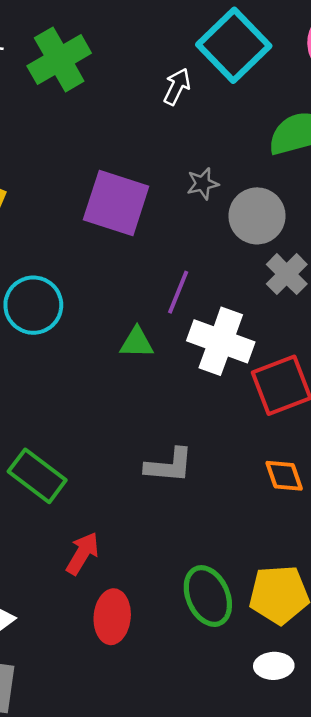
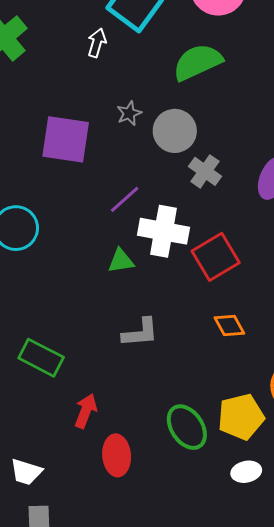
purple line: (178, 292) -> (125, 199), turned 36
green triangle: (137, 343) -> (121, 261), moved

